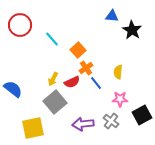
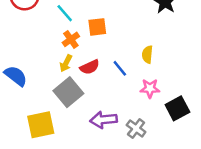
orange square: (78, 50) -> (97, 27), turned 35
orange cross: (86, 68) -> (71, 39), moved
gray cross: (111, 121) -> (136, 128), moved

